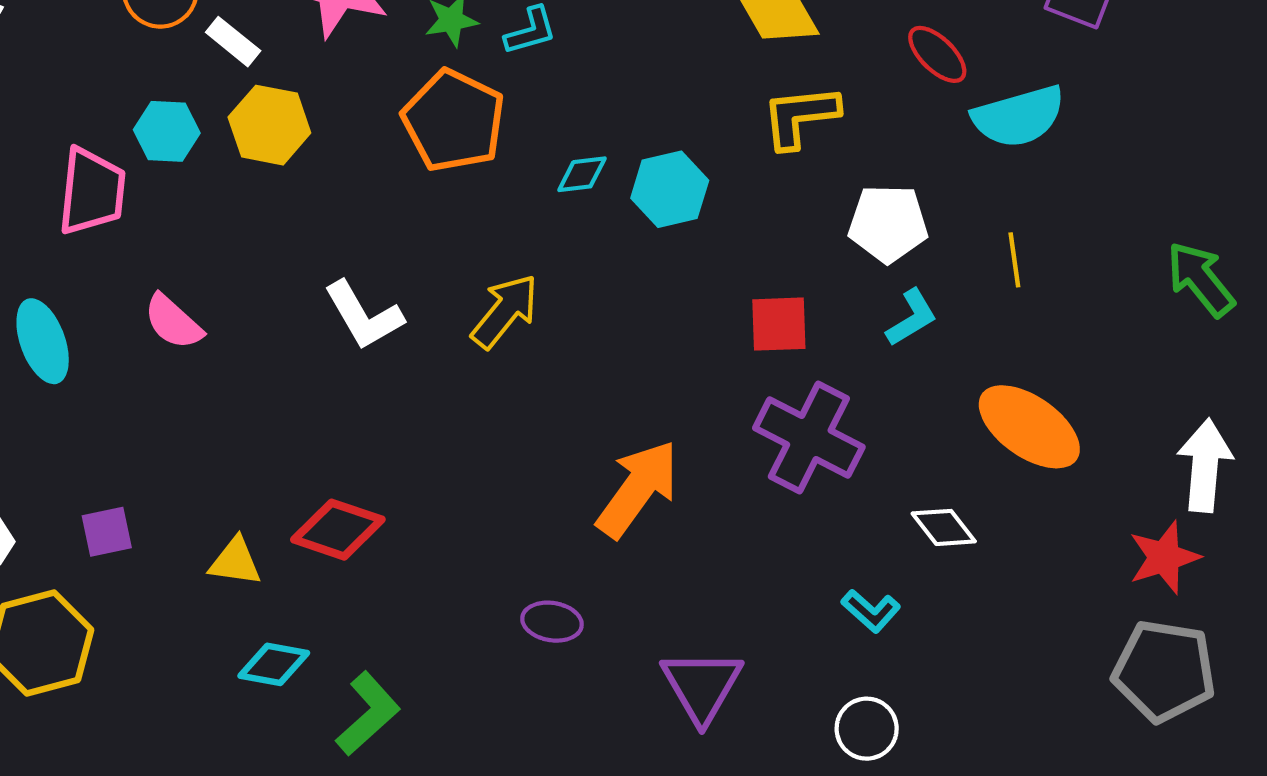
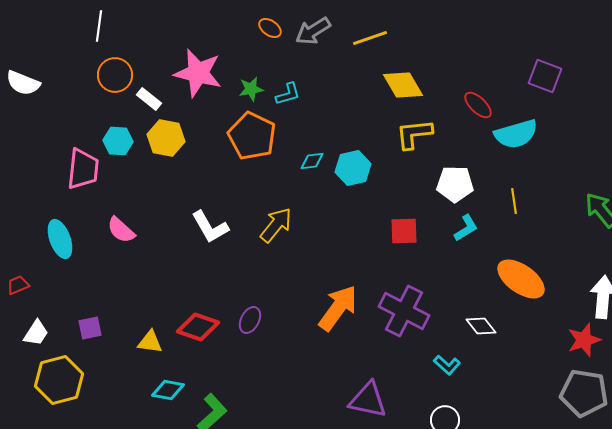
purple cross: (809, 438) -> (404, 311), moved
purple ellipse: (552, 622) -> (250, 320), moved, turned -72
purple triangle: (702, 686) -> (368, 400), turned -48

